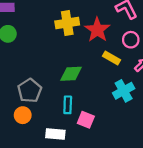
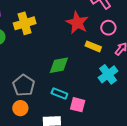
yellow cross: (67, 23) -> (25, 23), moved
cyan rectangle: (68, 105) -> (59, 94), turned -63

